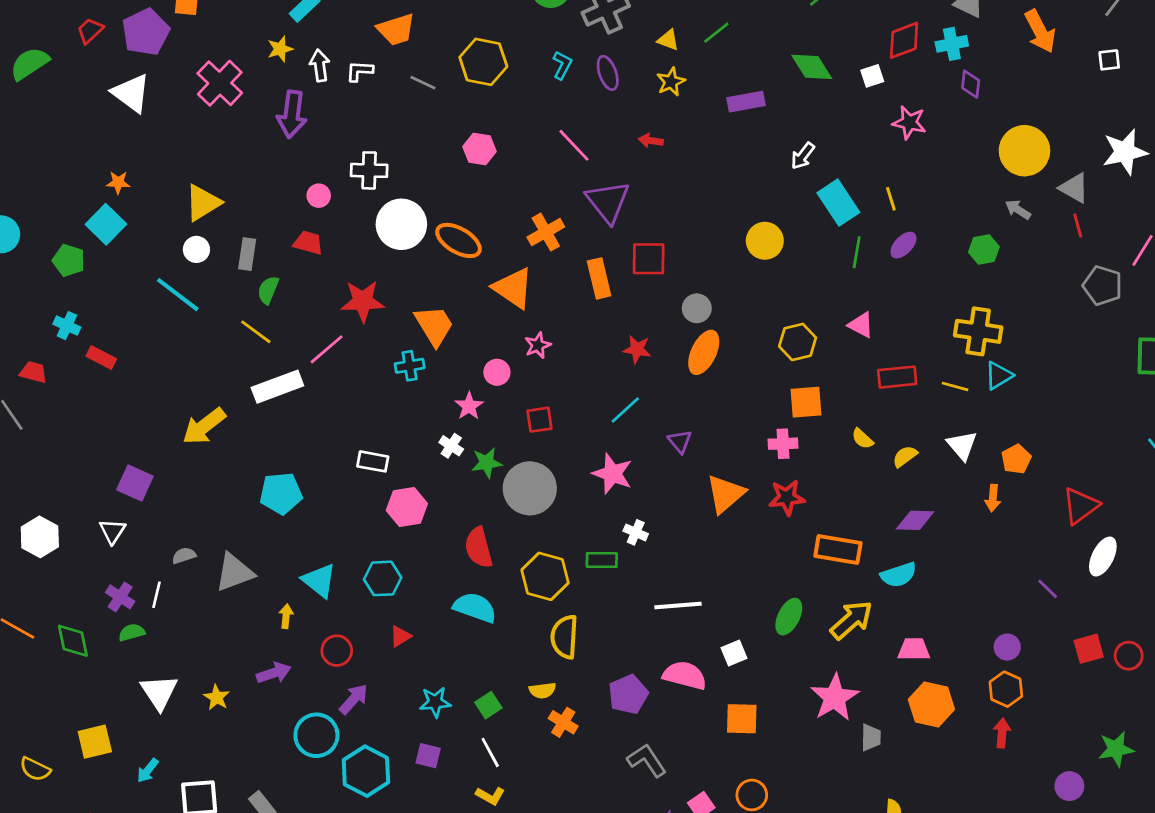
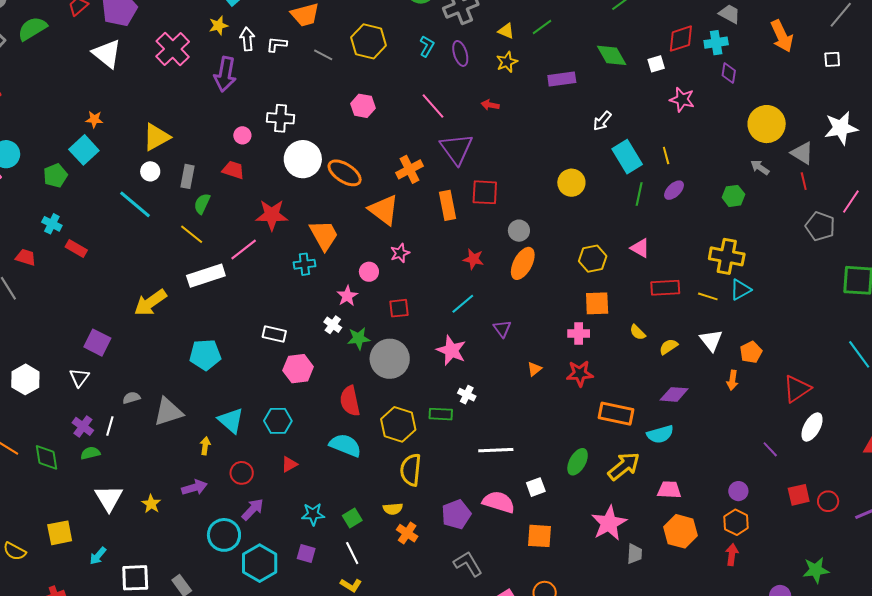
green pentagon: (69, 260) -> (55, 176), turned 30
orange triangle: (725, 494) -> (534, 369), size x0.5

